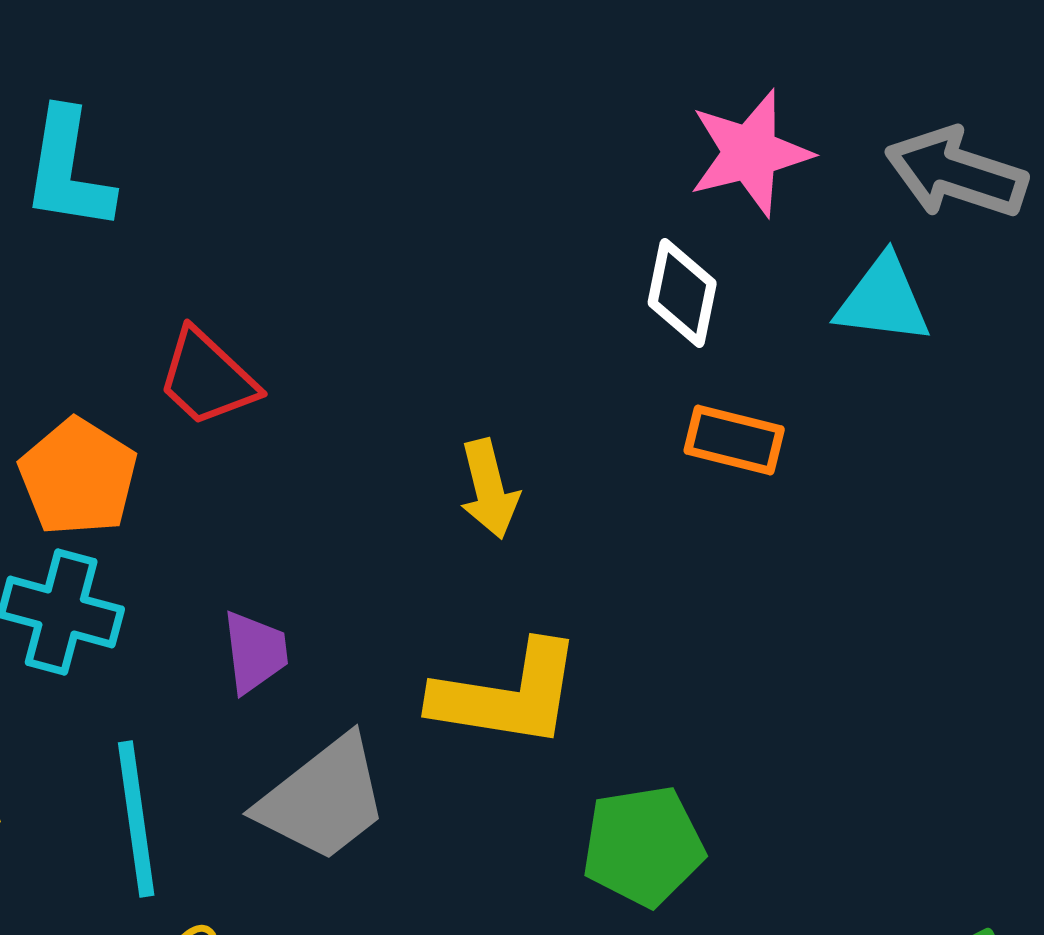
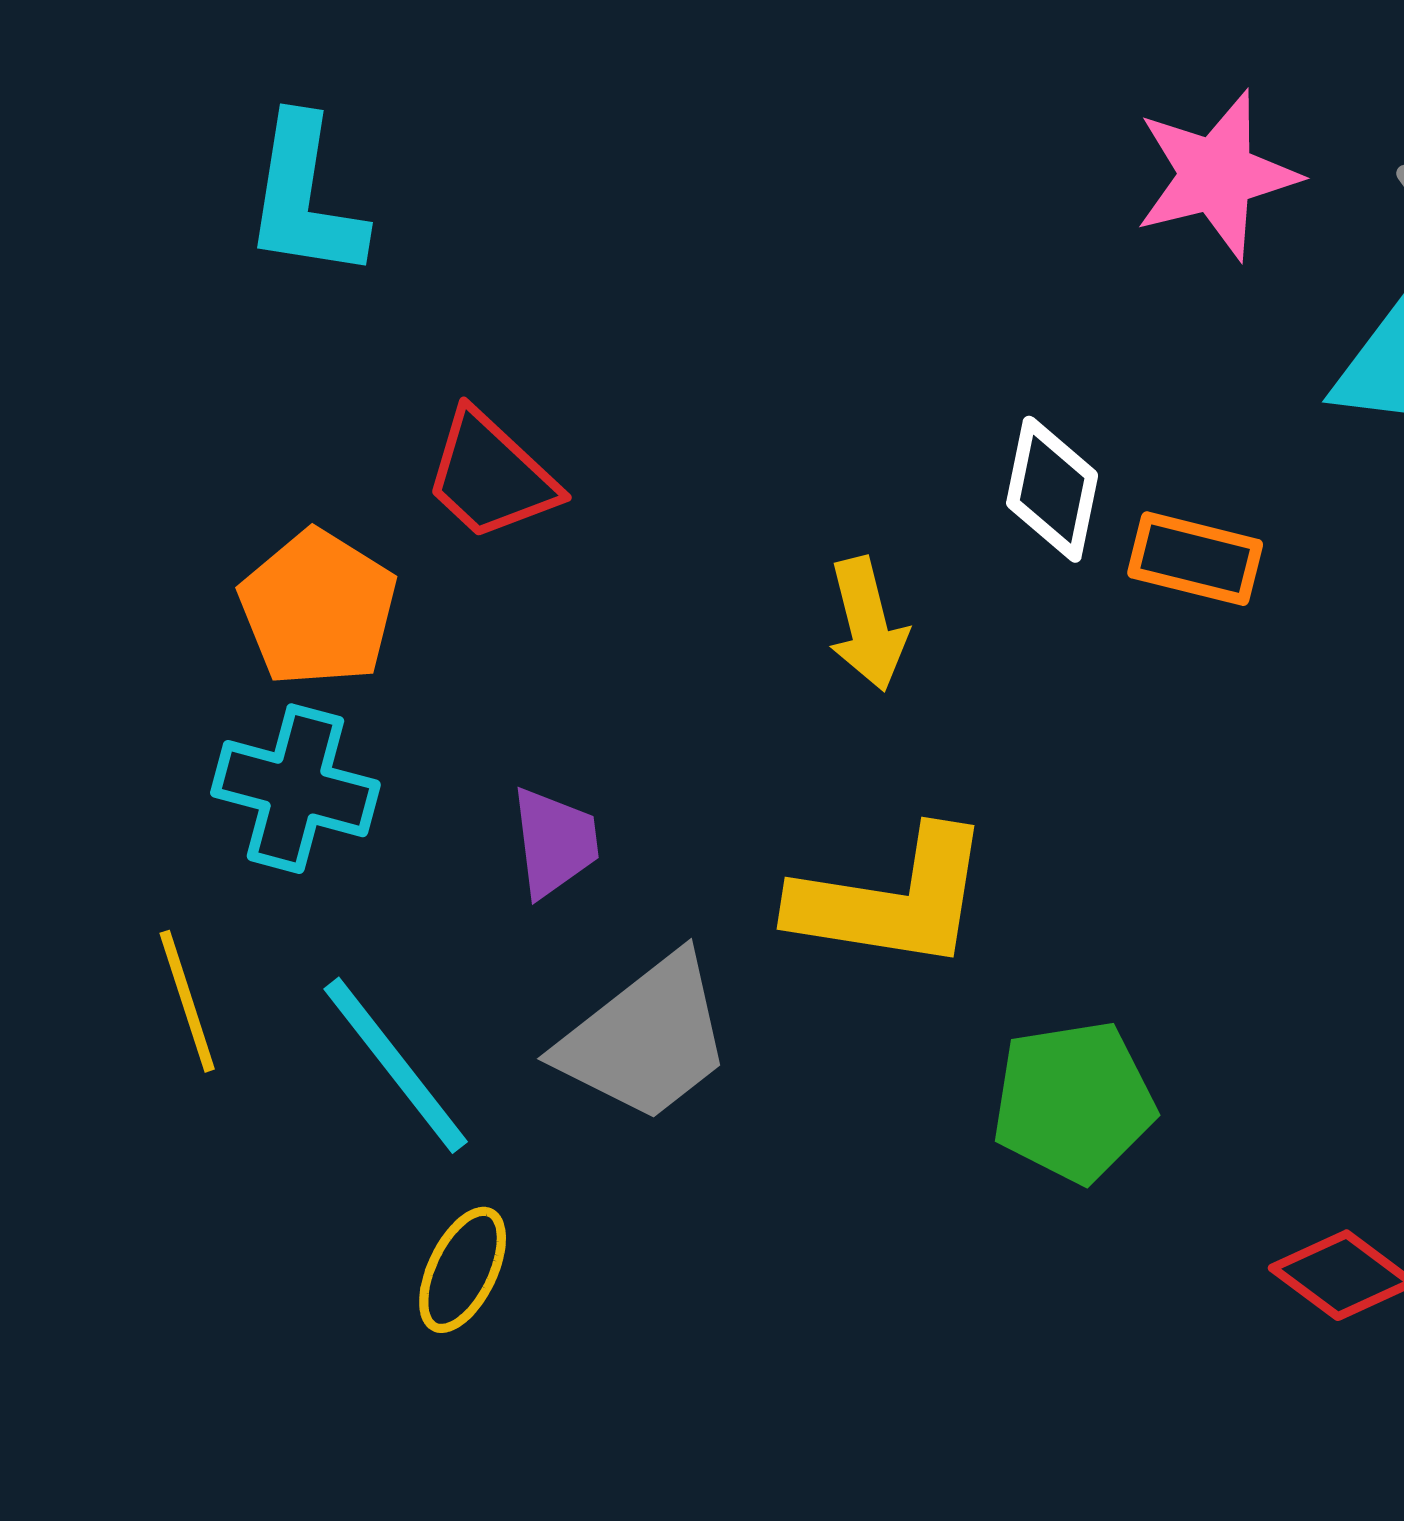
white diamond: (682, 293) -> (1052, 489), moved
cyan line: (136, 819) -> (396, 1065), turned -30

